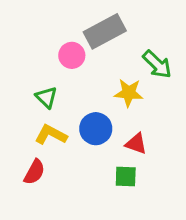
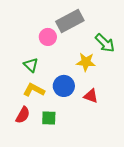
green square: (126, 177) -> (49, 118), moved

